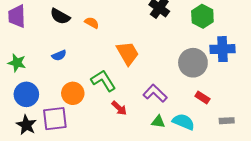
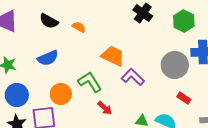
orange trapezoid: (128, 53) -> (113, 56), turned -35
blue semicircle: (59, 55) -> (48, 58), size x1.5
purple L-shape: (155, 93) -> (133, 77), moved

